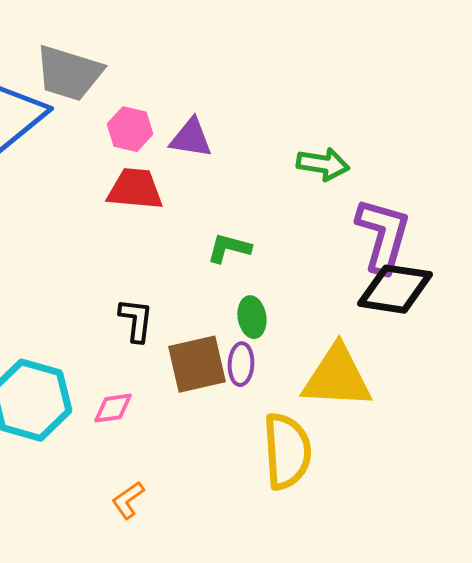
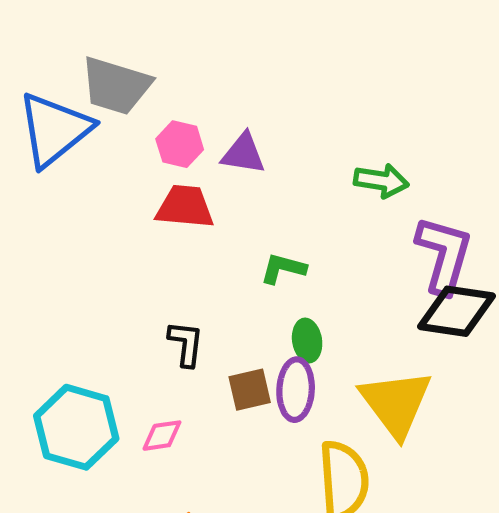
brown square: (197, 364) -> (250, 390), size x0.7
purple ellipse: (241, 364) -> (296, 390), size x1.4
yellow triangle: (337, 377) -> (396, 403), turned 50

